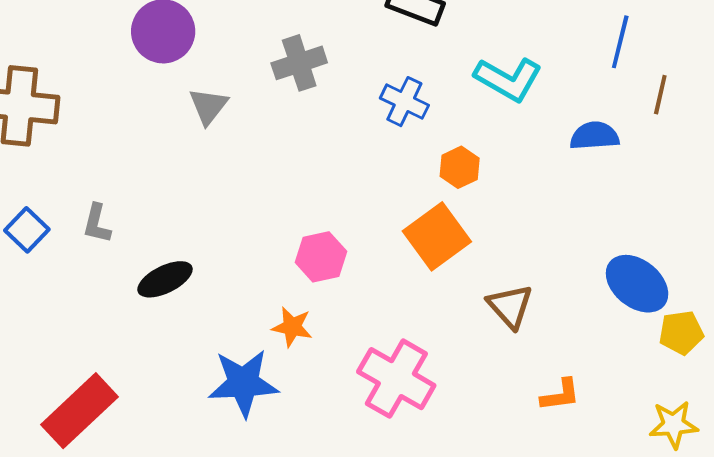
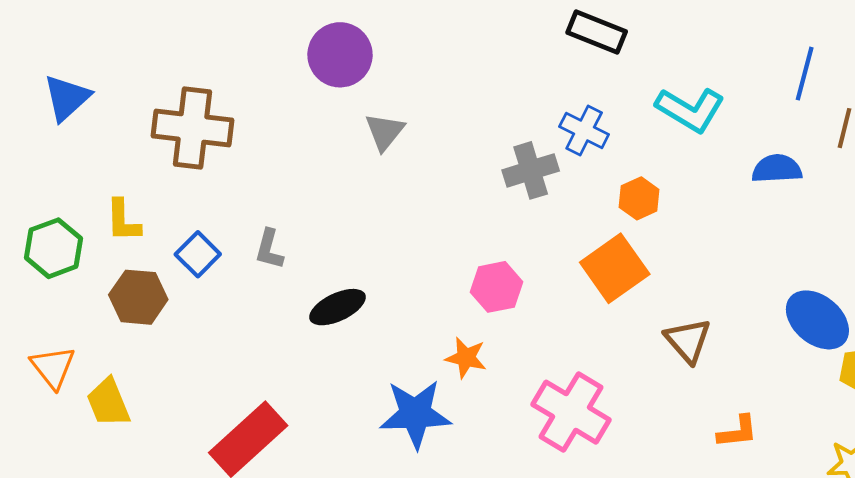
gray cross: (299, 63) -> (531, 170), moved

